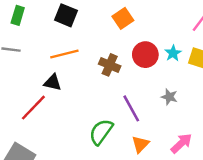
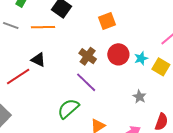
orange line: (64, 54) -> (43, 27), moved
gray star: (169, 97) -> (139, 97), moved
purple line: (131, 108) -> (86, 82), moved, turned -30

